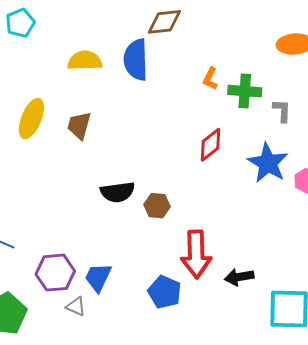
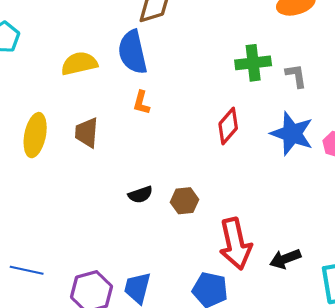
orange L-shape: (210, 79) -> (141, 103), moved
black semicircle: (118, 192) -> (140, 195), size x0.7

